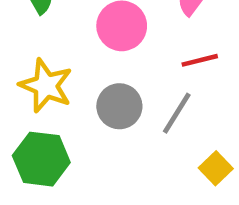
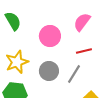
yellow star: (46, 86) -> (17, 62), turned 30

